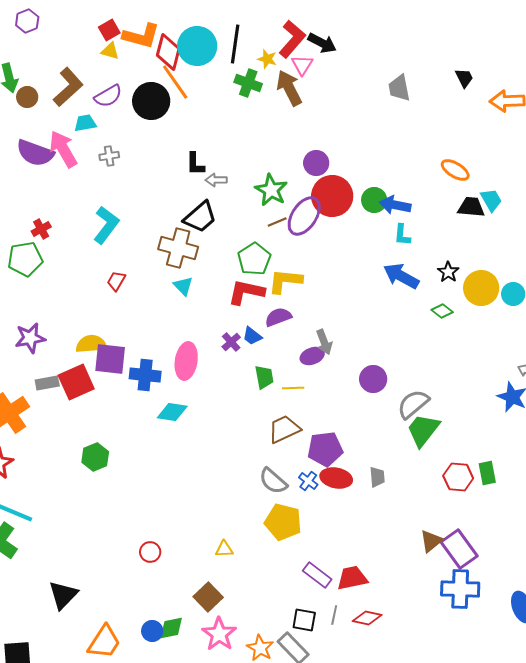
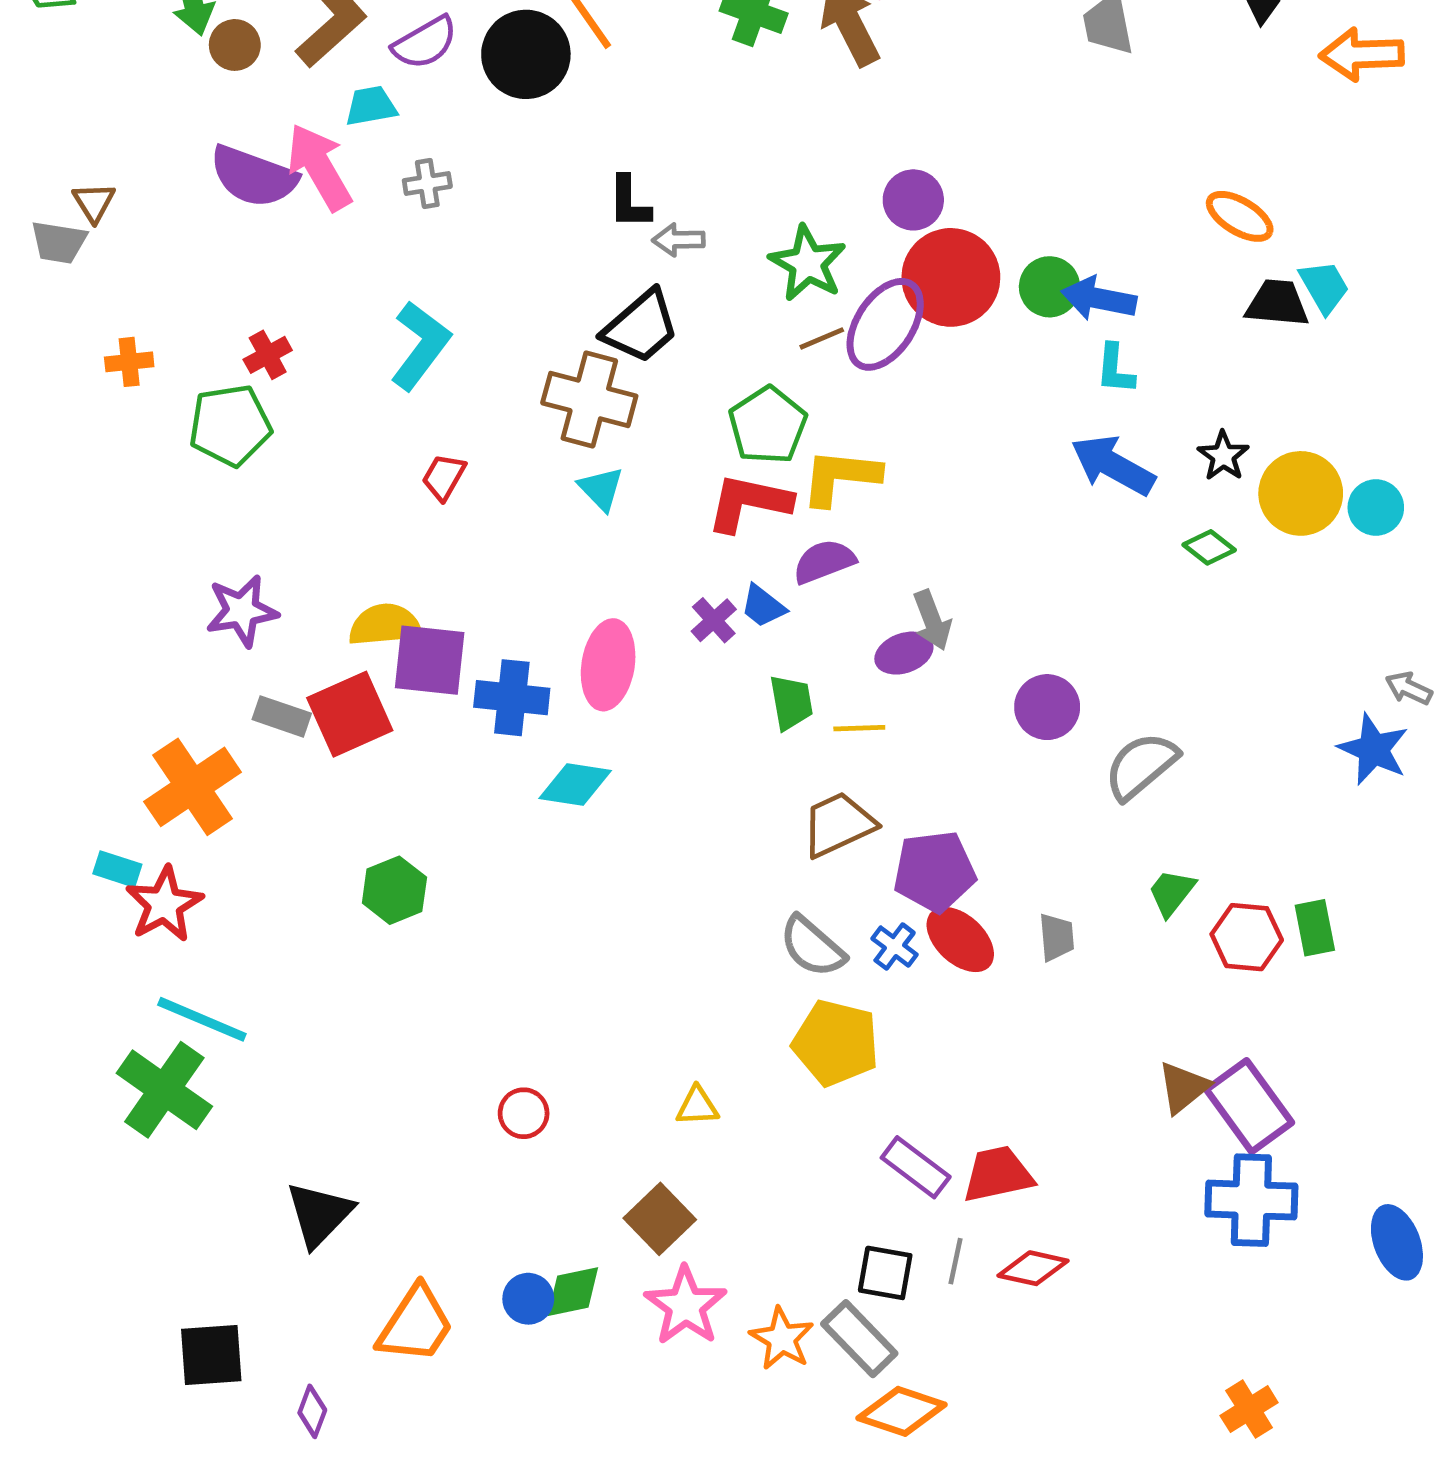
gray rectangle: (47, 383) -> (282, 716), turned 30
green trapezoid: (423, 430) -> (1172, 893), moved, size x0.6
red ellipse: (336, 478) -> (960, 939), turned 32

